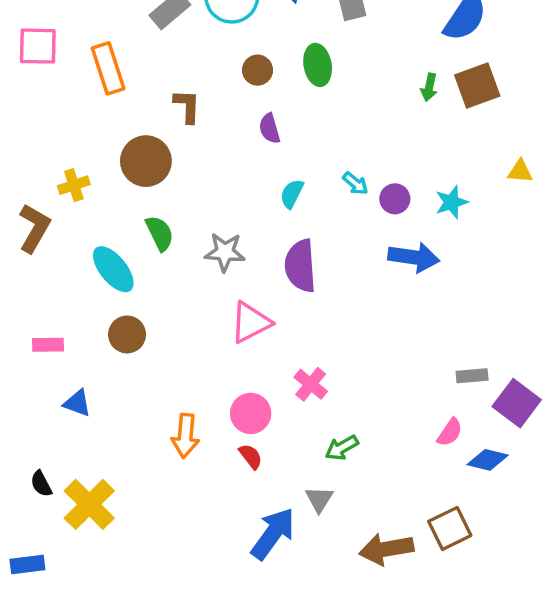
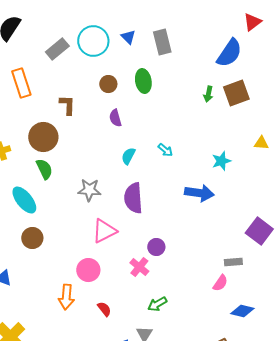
purple circle: (395, 199) -> (156, 247), moved
green semicircle: (160, 233) -> (44, 169), moved
purple square: (517, 403) -> (259, 231), moved
pink circle: (251, 413) -> (88, 270), moved
pink semicircle: (450, 432) -> (220, 283), moved

